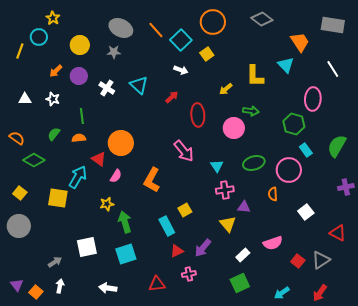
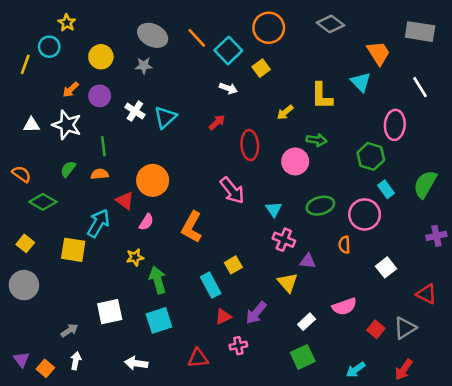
cyan triangle: (139, 85) -> (165, 117), moved, turned 36
white star: (53, 99) -> (67, 125), size x1.6
pink cross: (225, 190) -> (284, 240), turned 30

